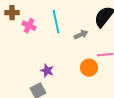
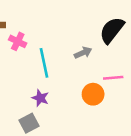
cyan line: (56, 22) -> (44, 63), moved

